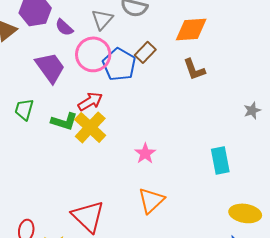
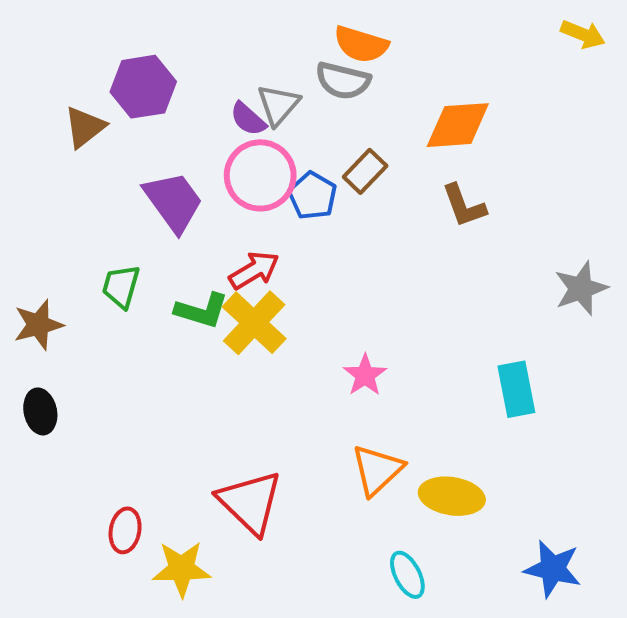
purple semicircle: (64, 27) -> (248, 119), moved
blue pentagon: (119, 64) -> (313, 196), size x0.7
gray star: (252, 110) -> (581, 288), size x1.5
yellow ellipse: (245, 213) -> (452, 496), moved

